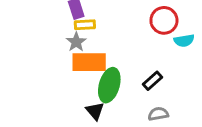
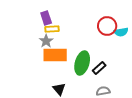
cyan semicircle: (184, 41) -> (121, 32), moved
green ellipse: (109, 85) -> (82, 63), moved

